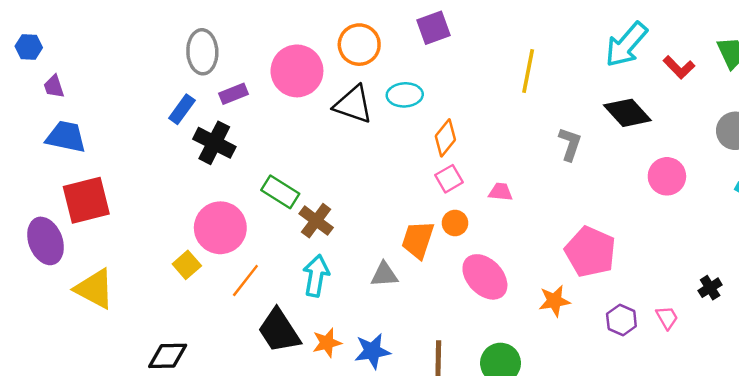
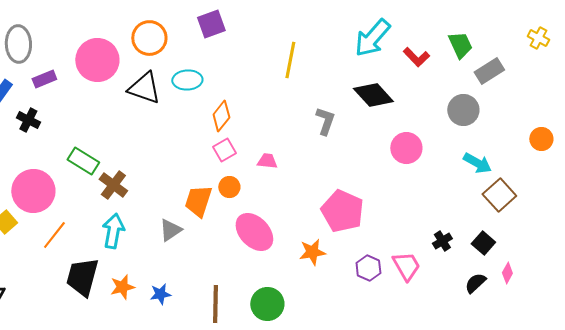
black cross: (214, 143) -> (28, 120), size x0.7
gray triangle: (384, 274) -> (170, 230), turned -30
pink trapezoid: (667, 318) -> (406, 266), size x1.5
black trapezoid: (279, 331) -> (82, 277), turned 48
blue star: (372, 351) -> (160, 294), size x0.7

